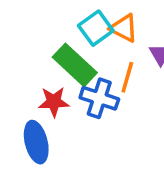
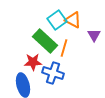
orange line: (127, 77) -> (64, 48), moved
blue cross: (99, 98) -> (53, 73), moved

